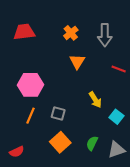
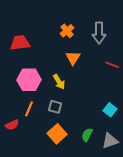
red trapezoid: (24, 32) -> (20, 43), moved
yellow arrow: (95, 100) -> (59, 82), moved
red semicircle: (17, 152) -> (12, 125), moved

